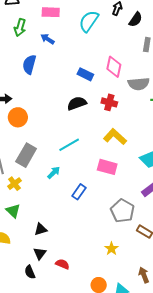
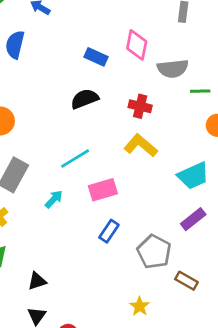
red cross: (109, 102) -> (140, 106), moved
pink rectangle: (107, 167) -> (103, 190), moved, turned -30
blue rectangle: (79, 192) -> (109, 231), moved

